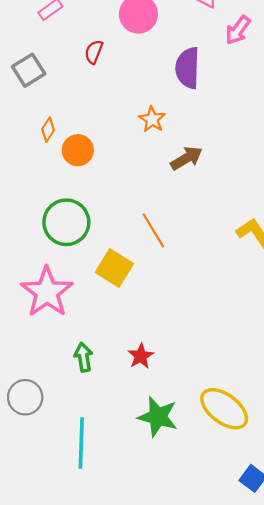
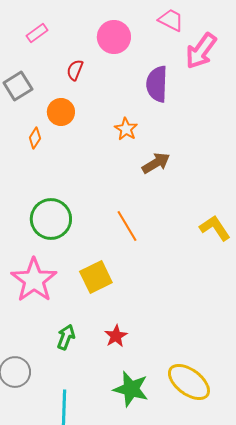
pink arrow: (238, 30) -> (201, 51), size x1.4
orange circle: (78, 150) -> (61, 112), moved
yellow square: (114, 268) -> (96, 277), moved, turned 32
green arrow: (83, 357) -> (66, 337), turned 30

